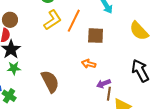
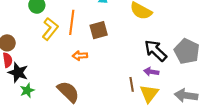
orange arrow: (89, 64) -> (80, 56), moved
purple arrow: (103, 84) -> (151, 72), moved, turned 48

